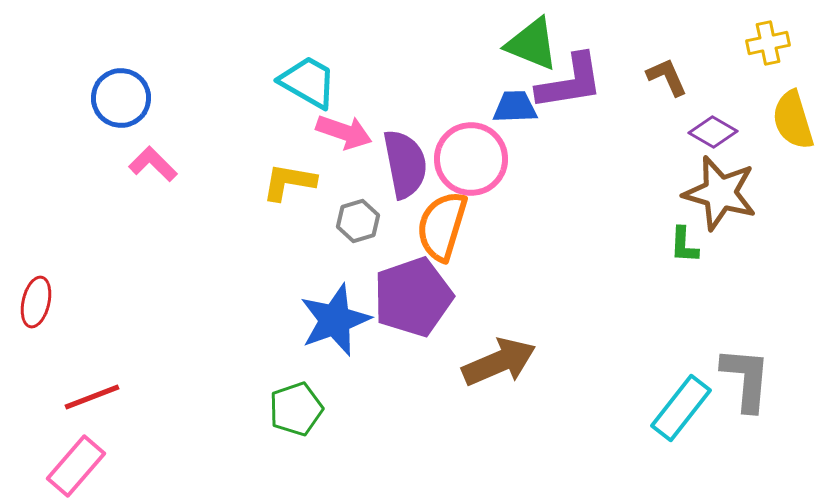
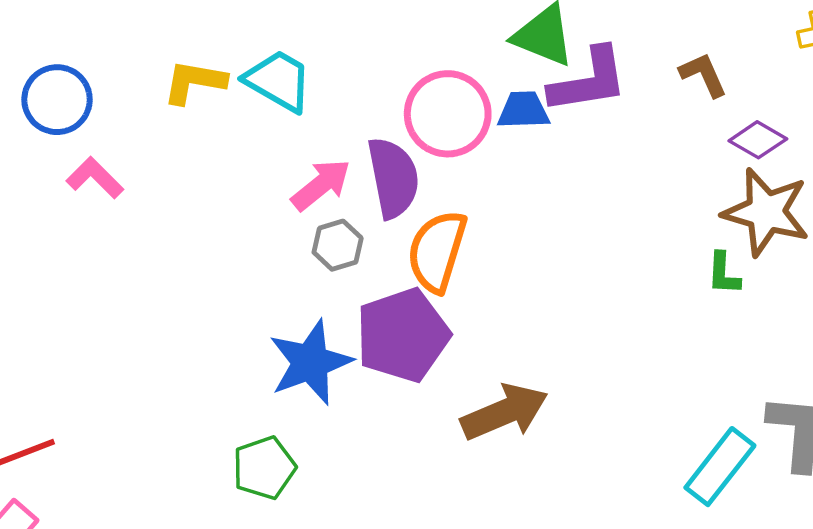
pink arrow: (344, 132) -> (321, 185), moved, turned -58
pink circle: (471, 159) -> (448, 114), moved
yellow L-shape: (289, 182) -> (194, 82), moved

